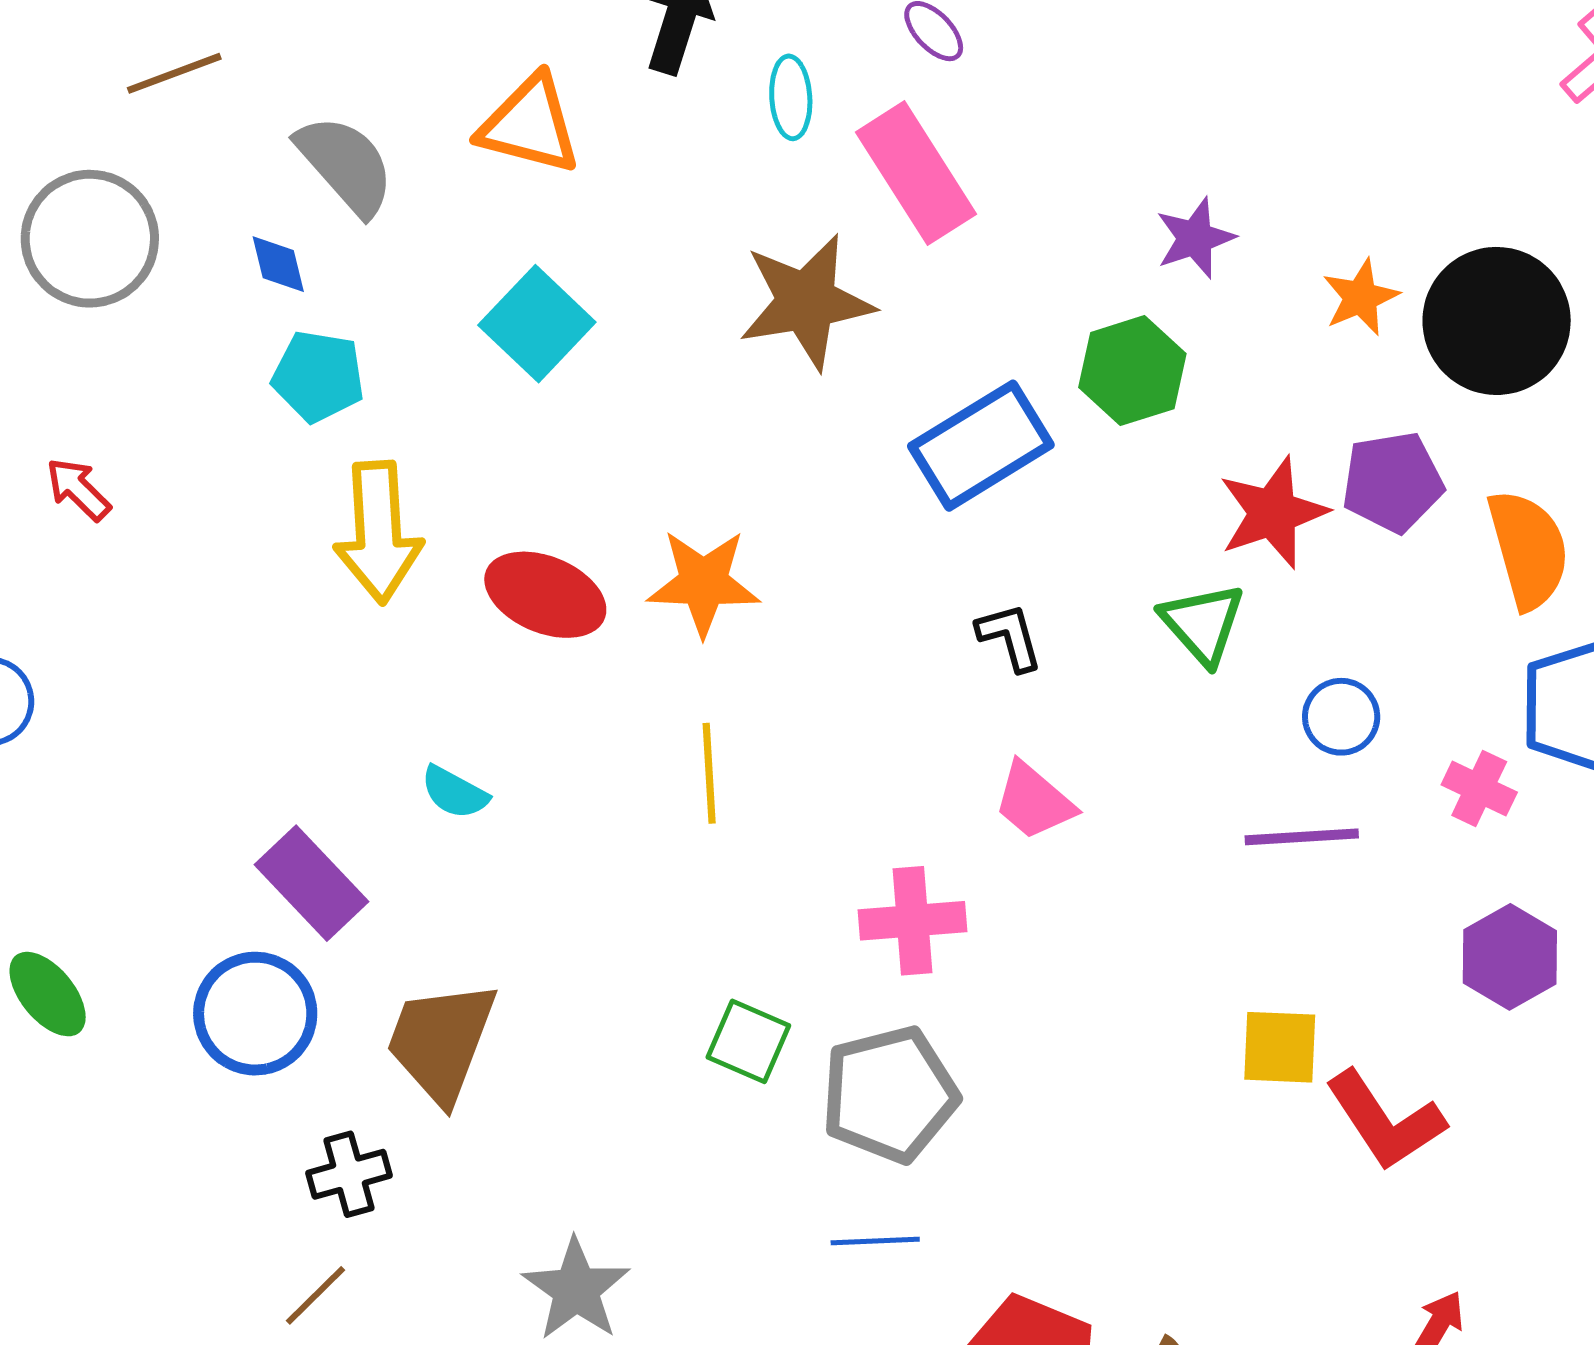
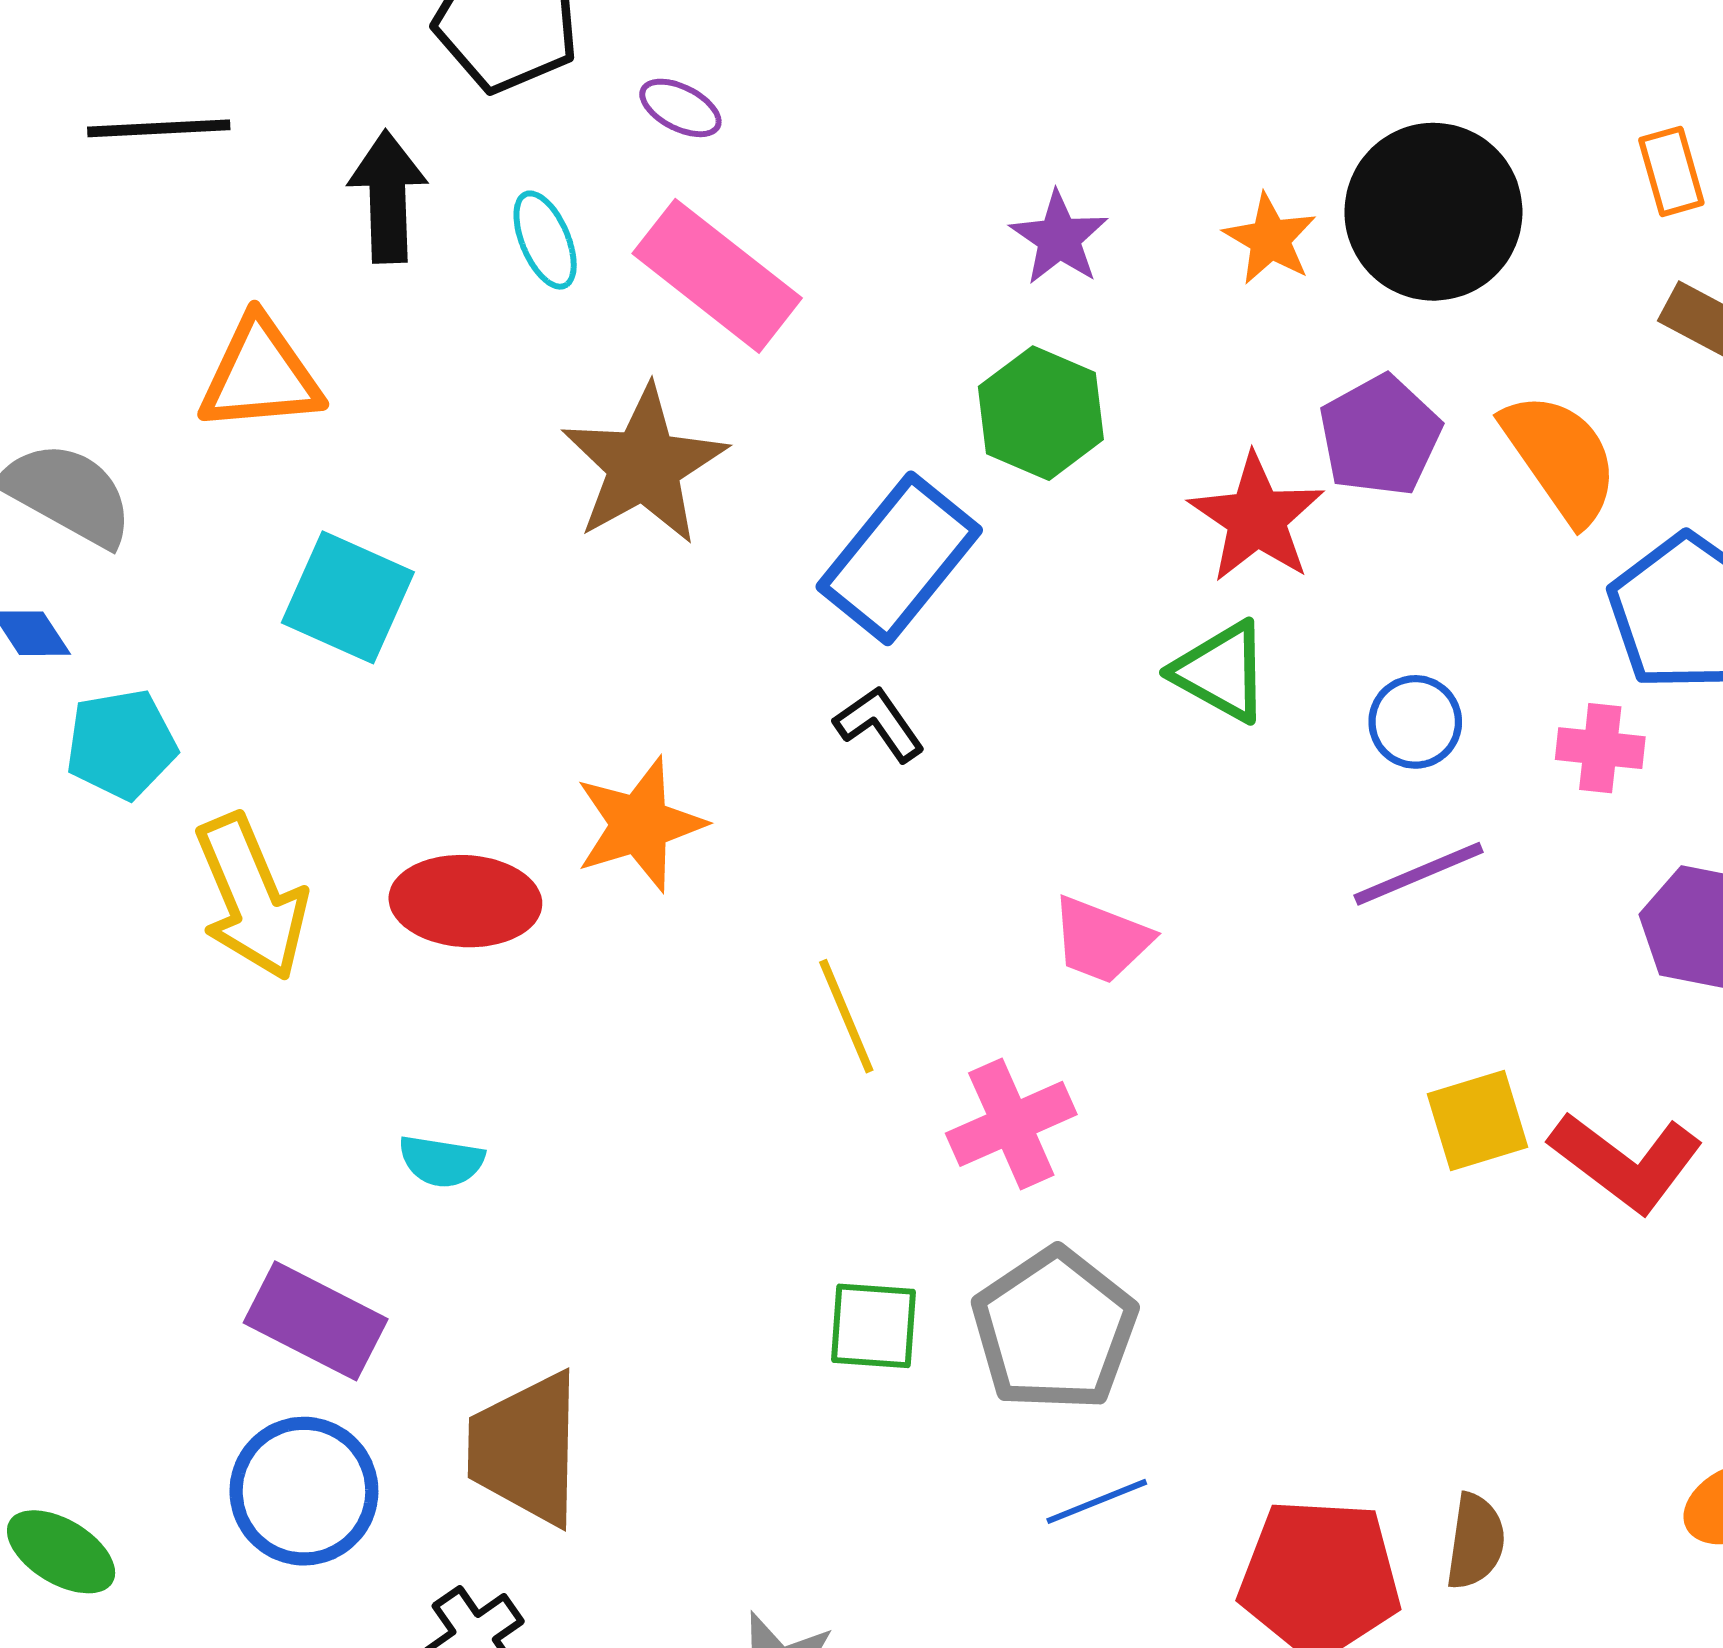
black L-shape: (1010, 637) -> (879, 724), moved
yellow line: (709, 773) -> (846, 1016), moved

